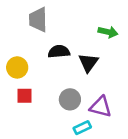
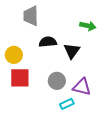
red square: (25, 96) -> (20, 78), size x1.5

